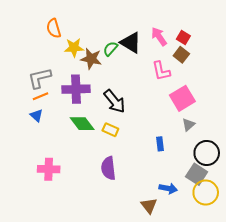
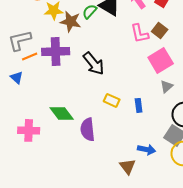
brown square: (181, 55) -> (160, 30), moved
orange line: (41, 96) -> (30, 56), moved
green diamond: (82, 124) -> (62, 113), moved
yellow rectangle: (110, 130) -> (112, 100), moved

